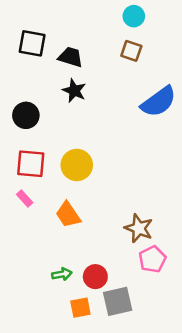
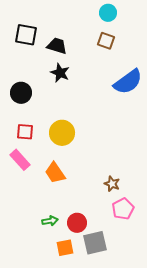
red square: (31, 164) -> (25, 132), size x0.7
pink rectangle: (25, 198) -> (20, 160), size x1.5
brown star: (139, 228) -> (112, 184), size x0.7

